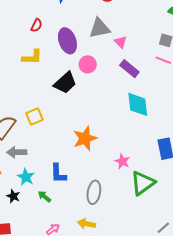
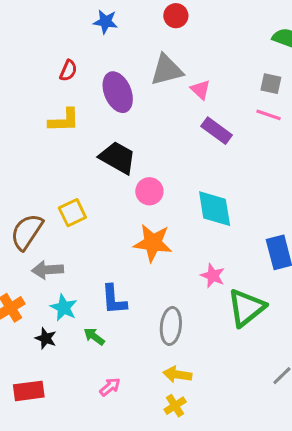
pink circle: (88, 64) -> (149, 191), moved
black trapezoid: (65, 83) -> (118, 158), turned -105
cyan diamond: (138, 104) -> (215, 209), moved
orange star: (85, 138) -> (153, 243), turned 30
yellow arrow: (86, 224) -> (177, 375), moved

